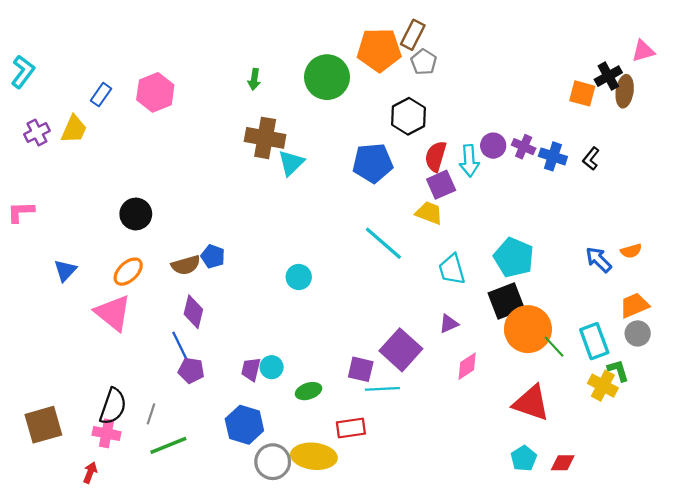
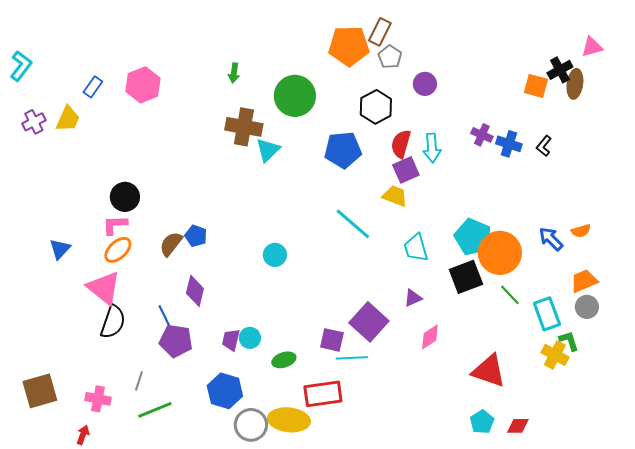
green circle: (327, 77) -> (295, 96), moved
purple circle: (493, 146) -> (425, 84), moved
pink L-shape: (21, 212) -> (115, 225), moved
brown semicircle: (186, 265) -> (171, 244), turned 144
purple diamond: (193, 312) -> (195, 291), moved
orange circle: (528, 329) -> (500, 253), moved
green line: (554, 347) -> (510, 295), moved
purple pentagon: (191, 370) -> (176, 341), size x1.4
black semicircle: (113, 406) -> (113, 322), moved
red rectangle: (351, 428) -> (323, 394), size x1.4

